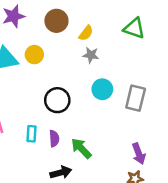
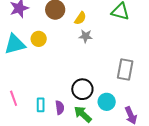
cyan circle: (102, 89) -> (107, 102), moved
black circle: (57, 100) -> (82, 89), moved

